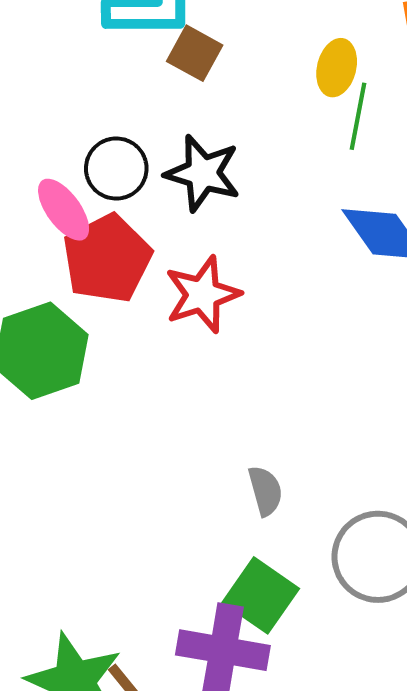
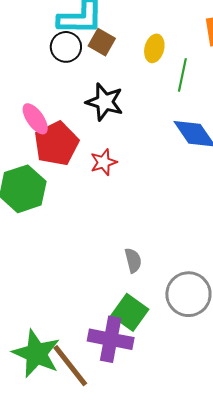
yellow ellipse: (337, 68) -> (154, 48), moved
black circle: (116, 169) -> (66, 47), moved
red star: (202, 294) -> (104, 162), size x0.7

